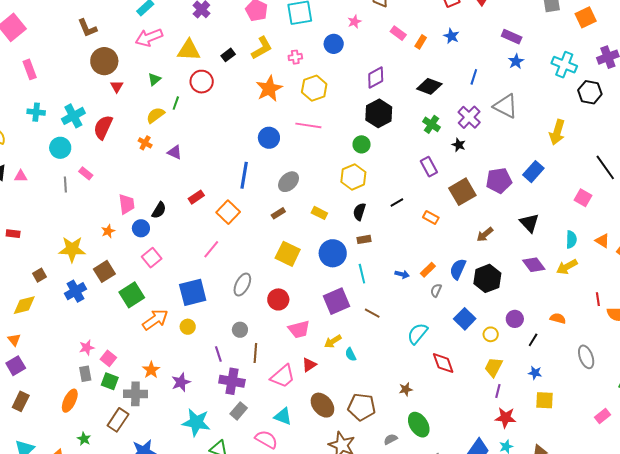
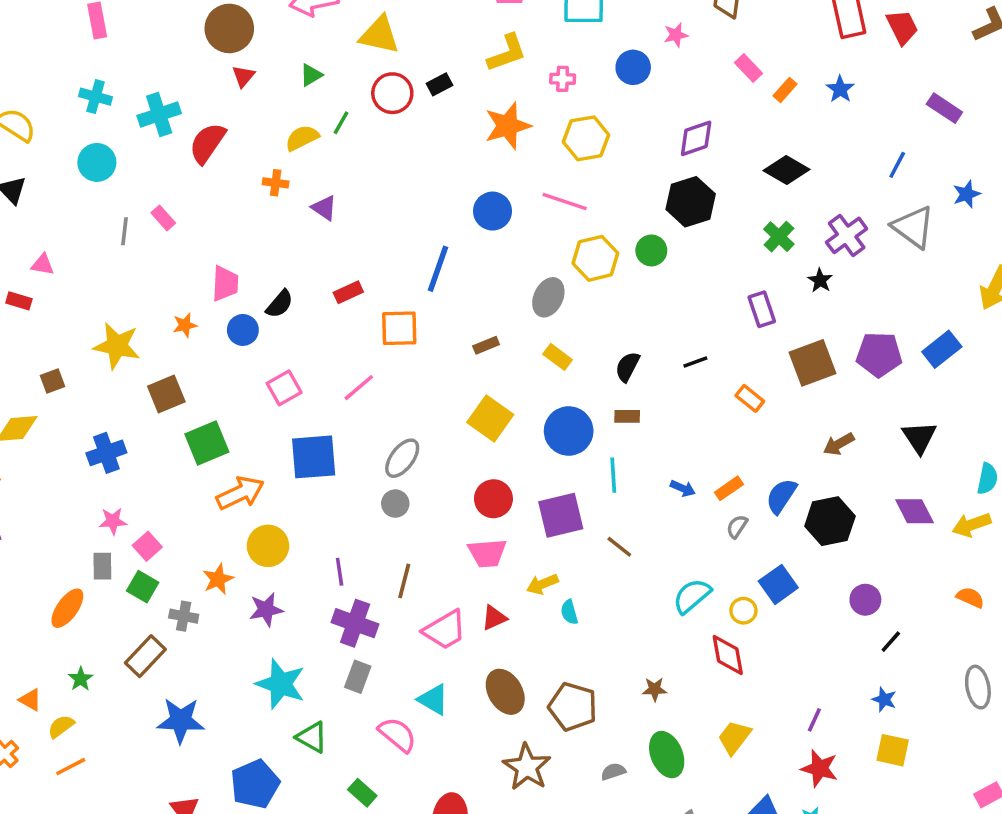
black rectangle: (228, 55) -> (439, 84), moved
blue star: (516, 61) -> (967, 194), moved
blue line: (474, 77) -> (897, 165), moved
orange cross: (145, 143) -> (276, 183), turned -32
cyan circle: (60, 148) -> (97, 162), moved
pink triangle: (21, 176) -> (43, 265), moved
yellow hexagon: (353, 177) -> (595, 258), moved
gray ellipse: (289, 182) -> (548, 297), moved, turned -30
orange square: (228, 212) -> (399, 328), turned 35
pink square: (152, 258) -> (284, 388), moved
blue cross: (75, 291) -> (106, 453), moved
red circle: (278, 299) -> (493, 499), moved
orange semicircle: (558, 318) -> (970, 597), moved
yellow circle: (188, 327) -> (268, 546), moved, size x1.5
gray circle: (240, 330) -> (395, 504), moved
yellow circle: (491, 334) -> (743, 611), moved
yellow trapezoid: (494, 367) -> (734, 737), moved
gray cross: (135, 394) -> (184, 616), size x0.7
gray rectangle: (239, 411) -> (358, 677), turned -30

